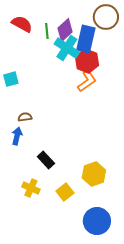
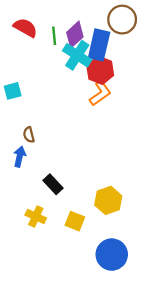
brown semicircle: (25, 117) -> (29, 135), turned -96
yellow square: (65, 192) -> (75, 221), turned -30

